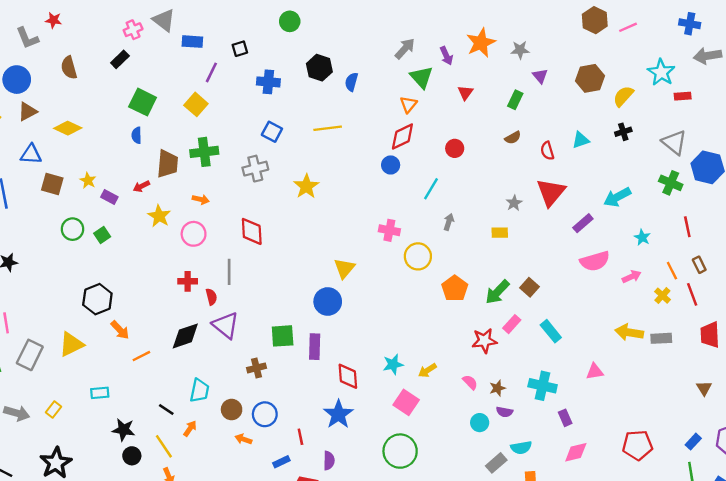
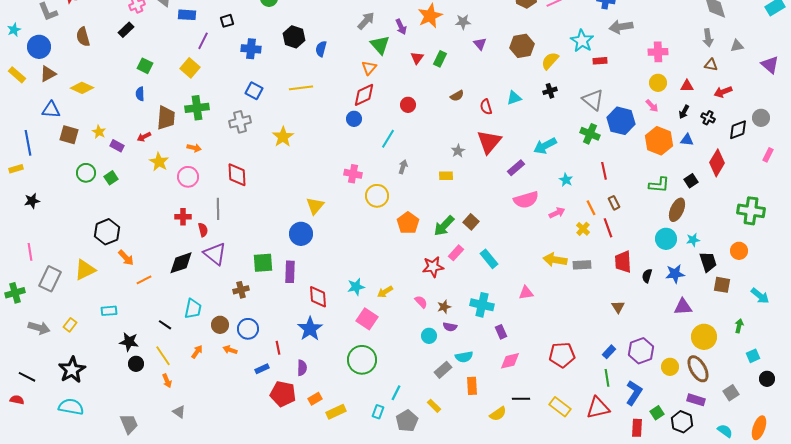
green rectangle: (515, 100) -> (440, 59), moved
green square: (143, 102) -> (145, 66), size x0.7
orange arrow: (190, 429) -> (197, 352), moved

